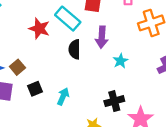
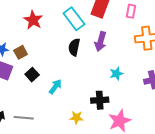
red star: (39, 29) -> (33, 20), moved
cyan star: (120, 61) -> (116, 74), moved
black square: (35, 89) -> (32, 75), turned -32

